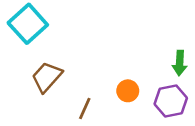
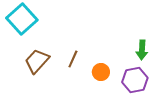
brown line: (85, 109) -> (73, 59), moved

